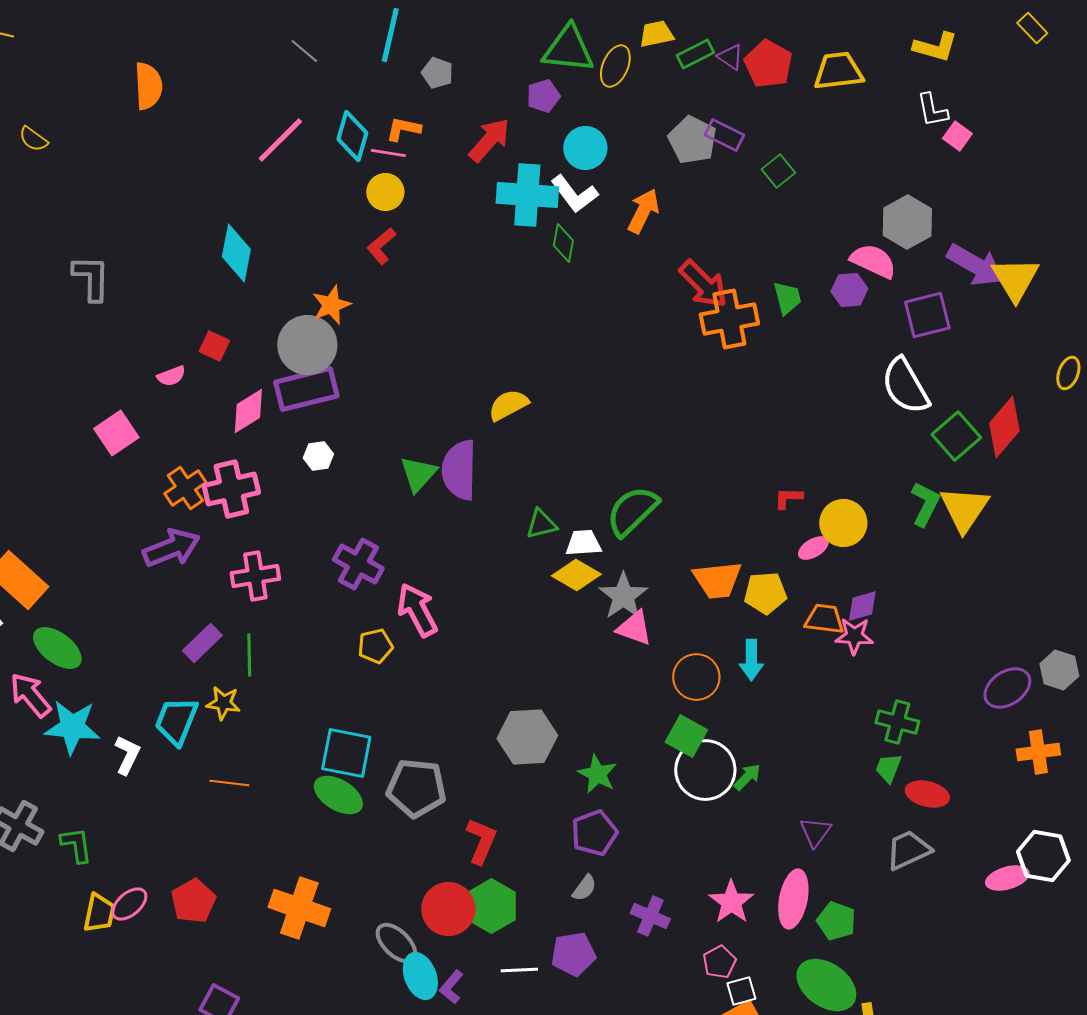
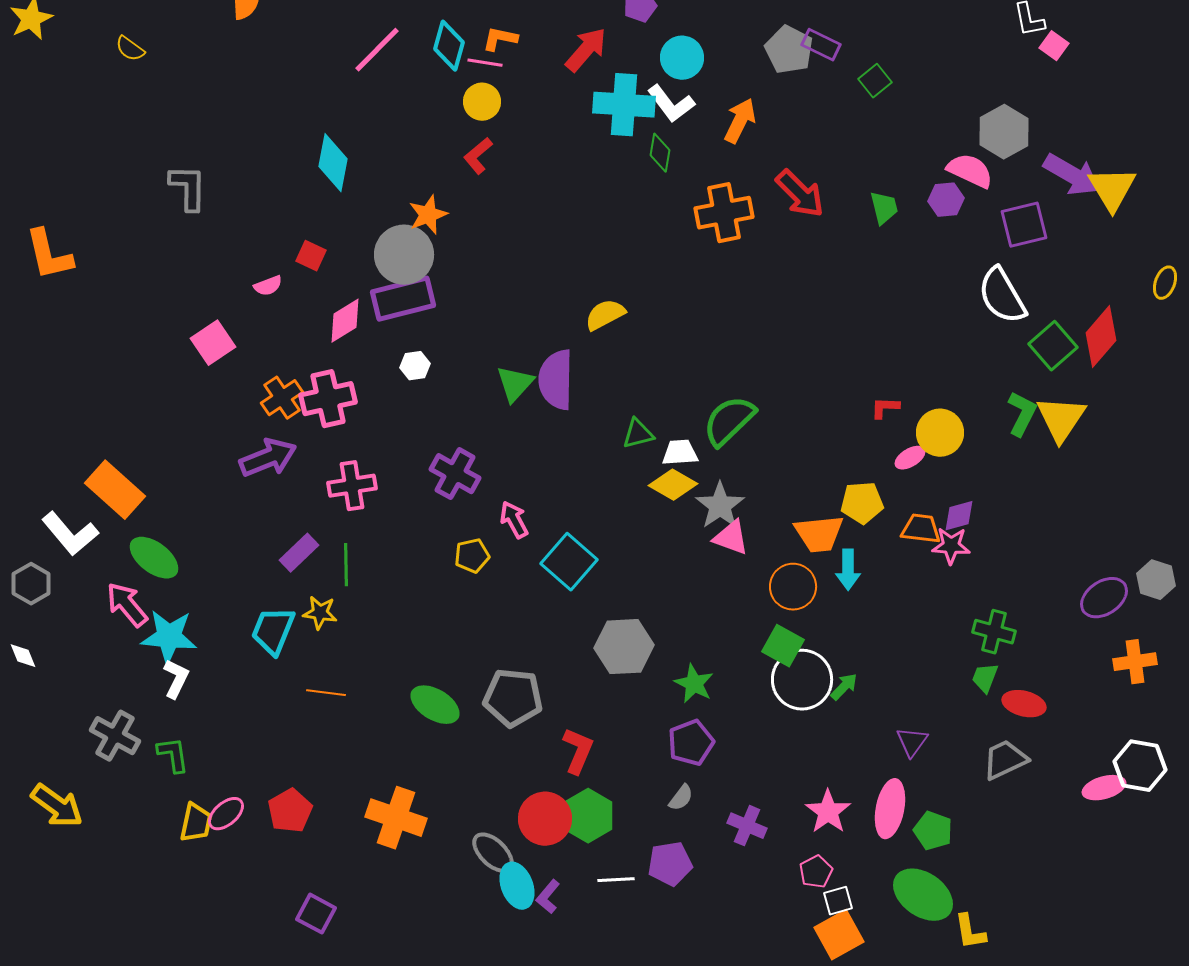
orange cross: (729, 319) -> (724, 213), moved
orange trapezoid: (717, 580) -> (819, 534), moved
pink arrow: (417, 610) -> (514, 520), size x0.7
cyan square: (346, 753) -> (569, 562), moved, turned 30
white L-shape: (127, 755) -> (176, 679), moved

